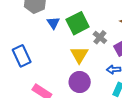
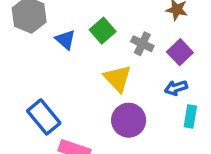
green square: (78, 23) -> (103, 31), size x0.7
blue rectangle: (22, 56) -> (44, 117), moved

